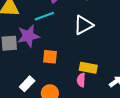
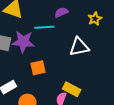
orange square: (50, 57) -> (38, 68), turned -35

